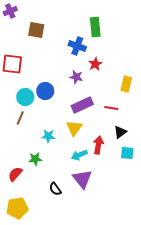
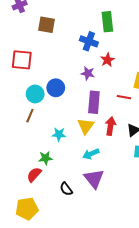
purple rectangle: (82, 105) -> (94, 102), turned -60
red line: (111, 108) -> (124, 97), moved
red arrow: (98, 145) -> (111, 126), moved
red semicircle: (15, 174) -> (34, 175), moved

